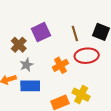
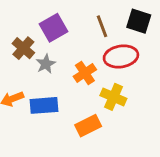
gray star: (26, 65) -> (46, 64), moved
yellow cross: (81, 95) -> (113, 97), moved

